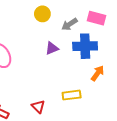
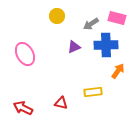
yellow circle: (42, 14) -> (57, 16), moved
red triangle: (38, 107) -> (61, 103), turned -32

